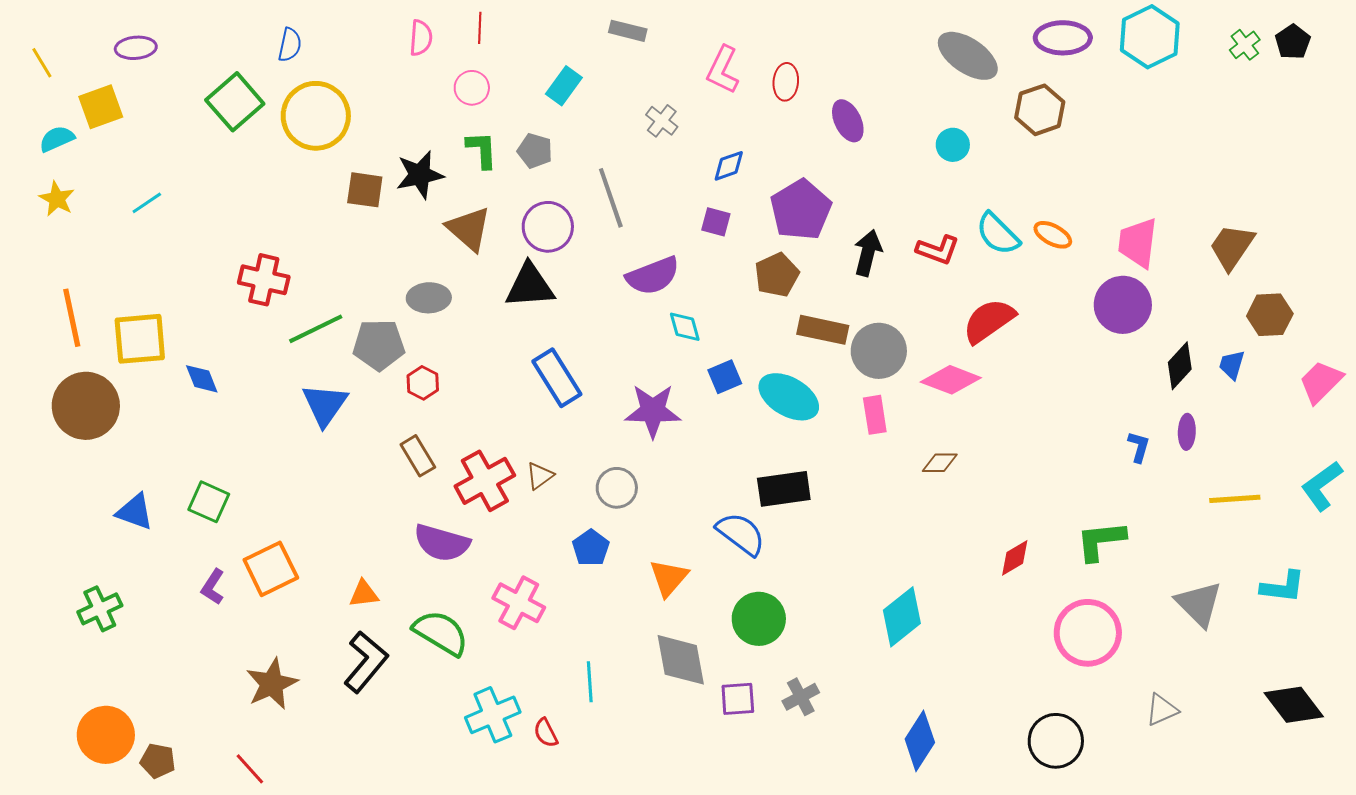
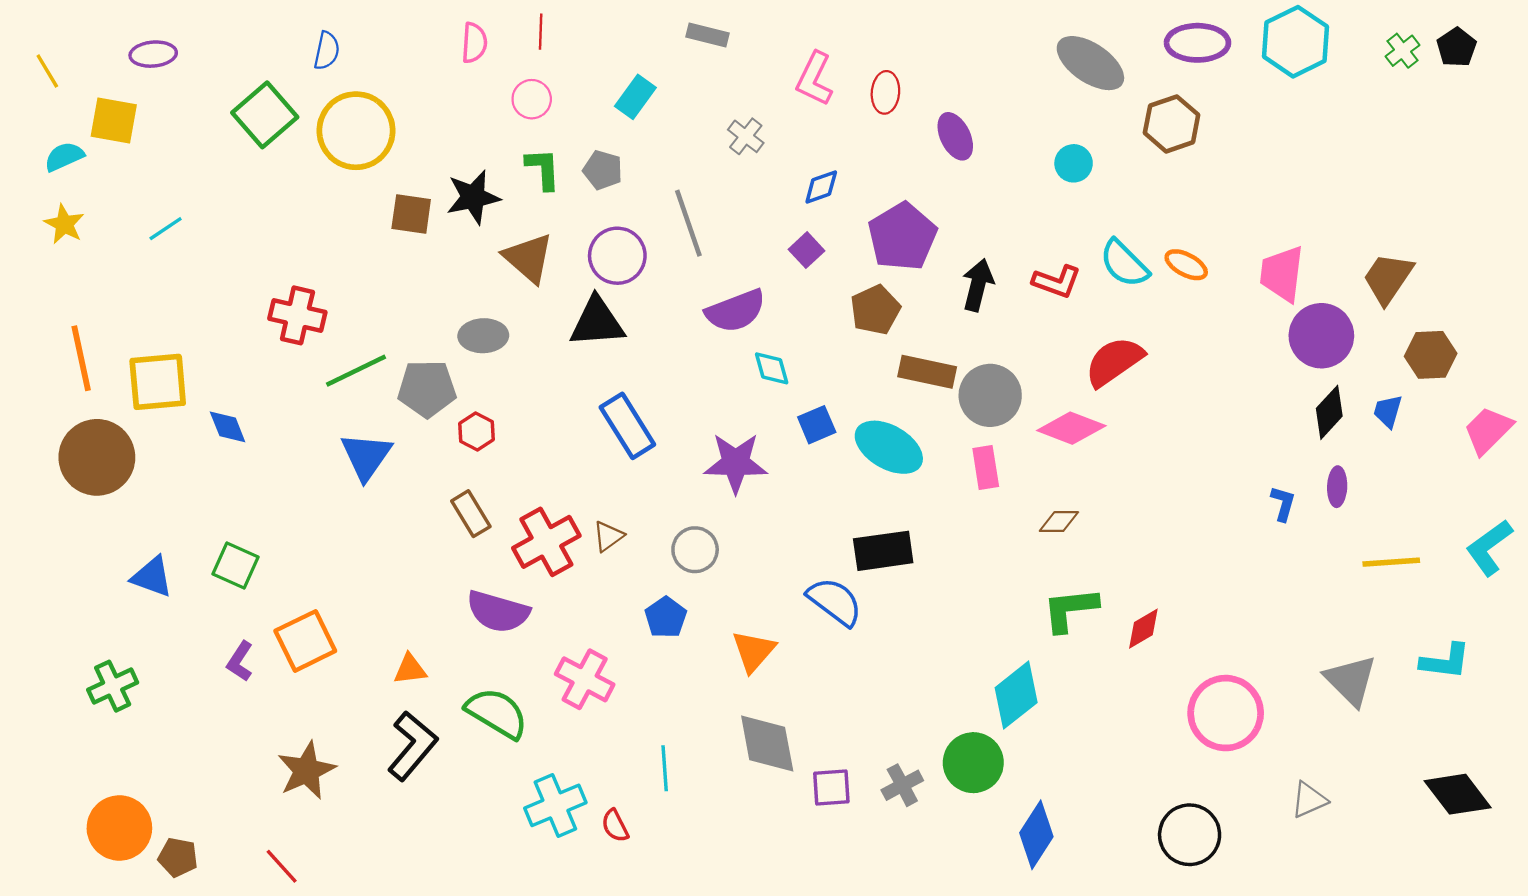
yellow square: (101, 107) -> (114, 121), turned 30
purple square: (716, 222) -> (807, 250), turned 32
purple circle: (1123, 305) -> (1321, 336), moved
green L-shape: (1101, 541) -> (1070, 609), moved
green circle: (759, 619) -> (973, 763), moved

